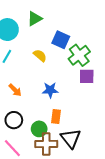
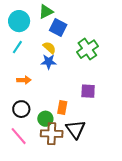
blue square: (61, 40) -> (58, 28), moved
purple square: (87, 76) -> (88, 91), moved
orange arrow: (15, 90) -> (24, 80), turned -48
blue star: (50, 90) -> (49, 62), moved

